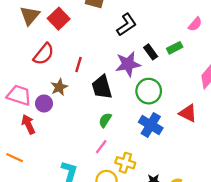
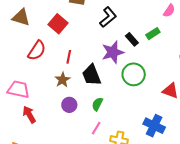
brown triangle: (30, 15) -> (21, 17), turned -48
red square: (59, 19) -> (58, 24), moved
brown star: (59, 87) -> (63, 80), moved
purple circle: (44, 103) -> (69, 105), moved
blue cross: (151, 125) -> (154, 126), moved

